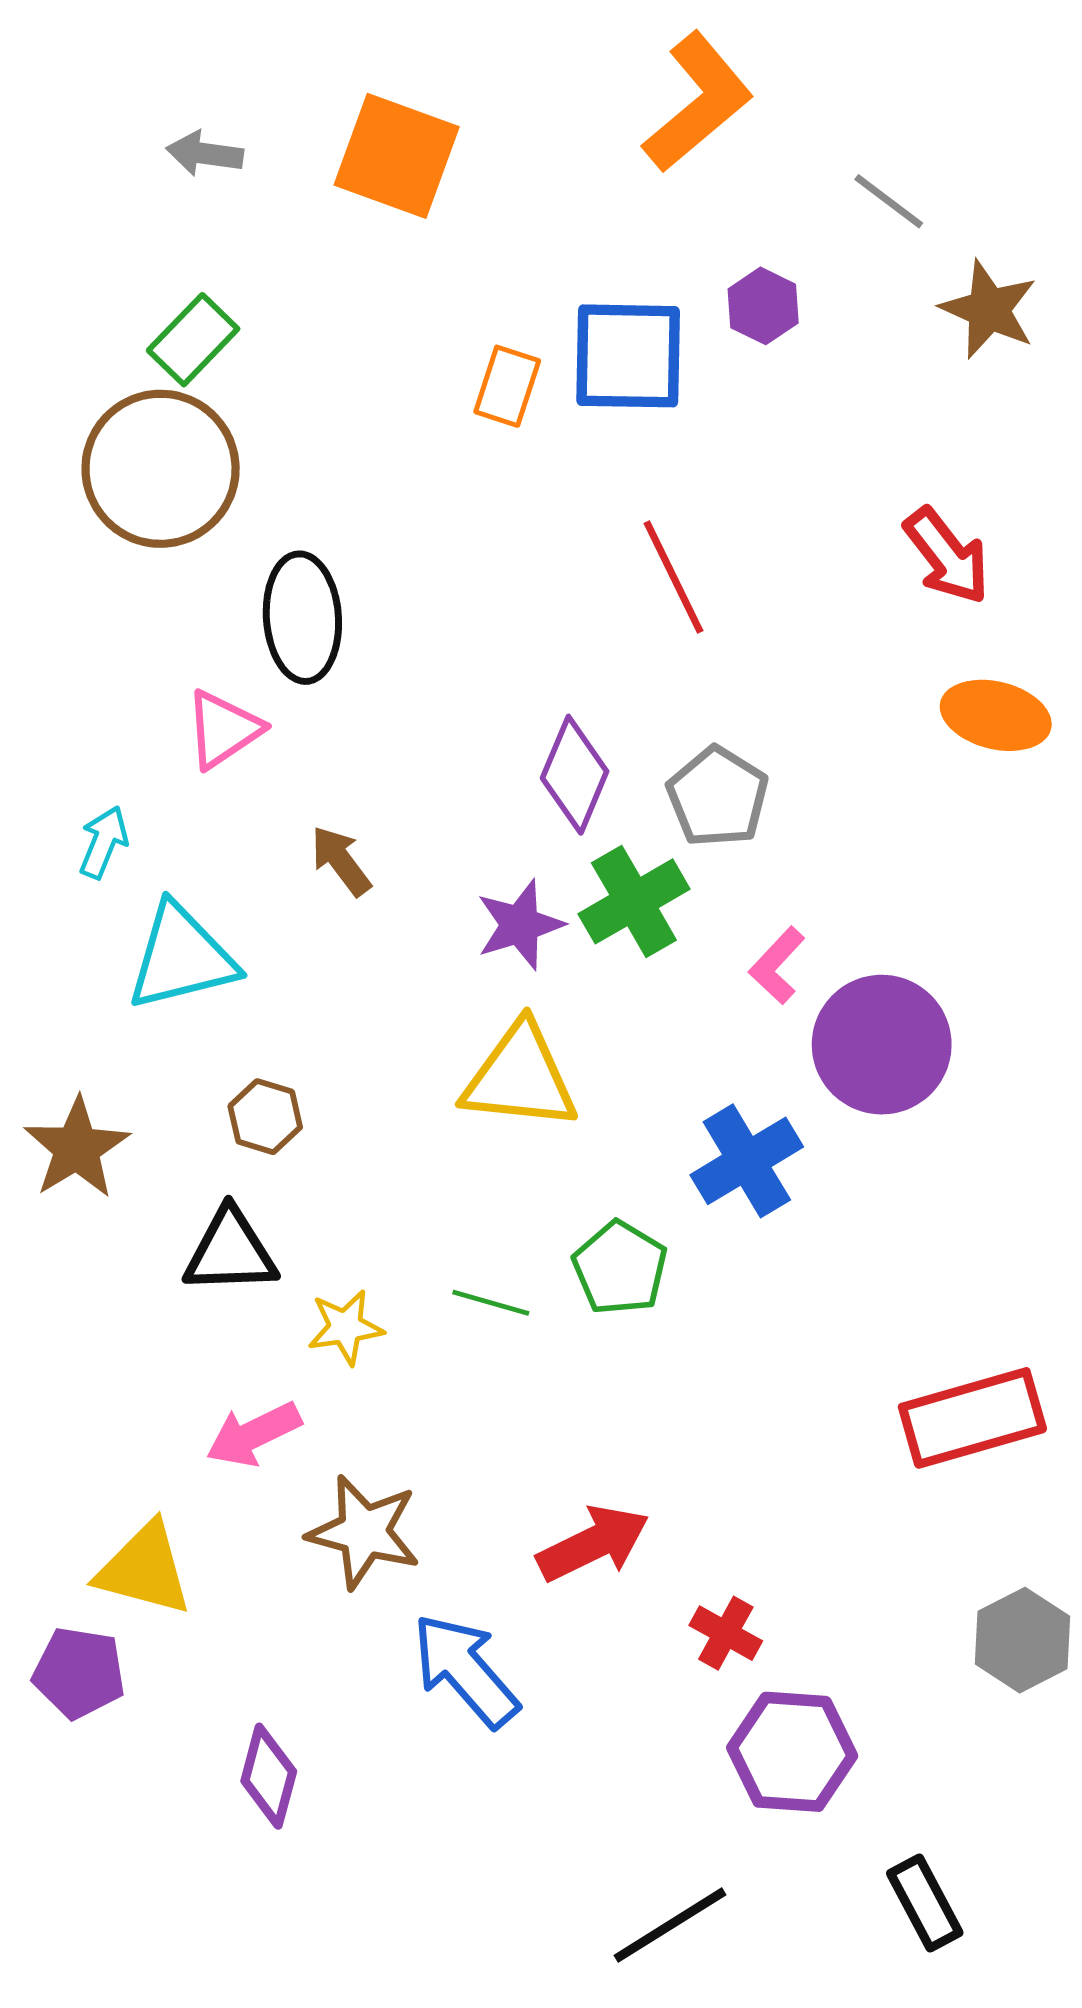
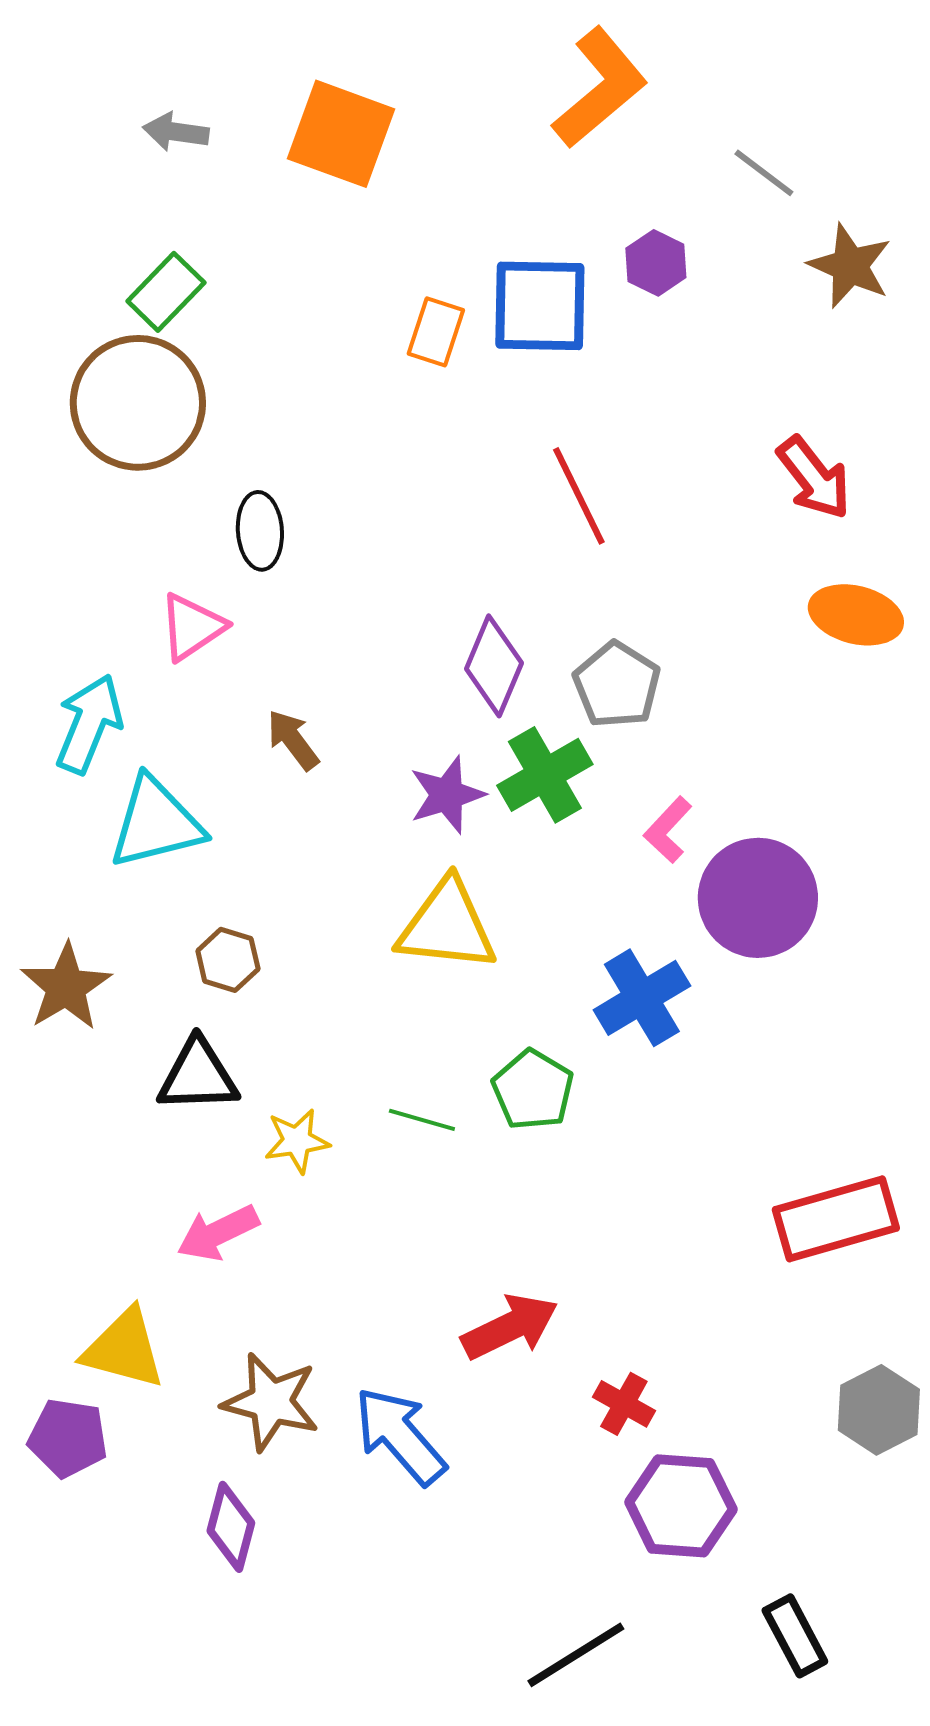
black ellipse: (302, 618) -> (260, 531), size x0.7
cyan arrow: (104, 842) -> (89, 724), size x1.6
brown star: (364, 1532) -> (271, 1402), moved

